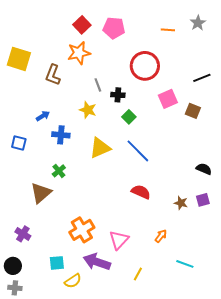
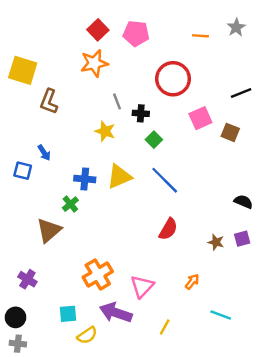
brown L-shape: (53, 75) -> (49, 101), moved
blue arrow: (43, 116) -> (44, 153), moved, turned 88
blue cross: (61, 135) -> (85, 179), moved
red semicircle: (141, 192) -> (168, 229), turned 96

